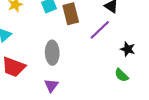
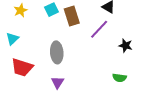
green semicircle: (122, 75) -> (119, 78), moved, turned -32

